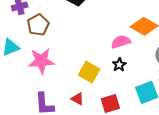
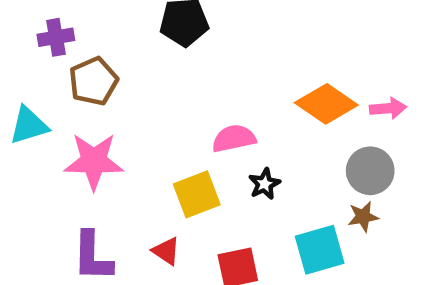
pink semicircle: (121, 42) -> (234, 138), moved
yellow square: (89, 72) -> (197, 194), turned 35

